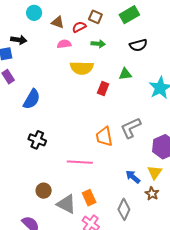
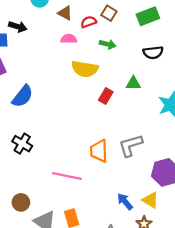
yellow triangle: (155, 172) -> (150, 200), turned -42

